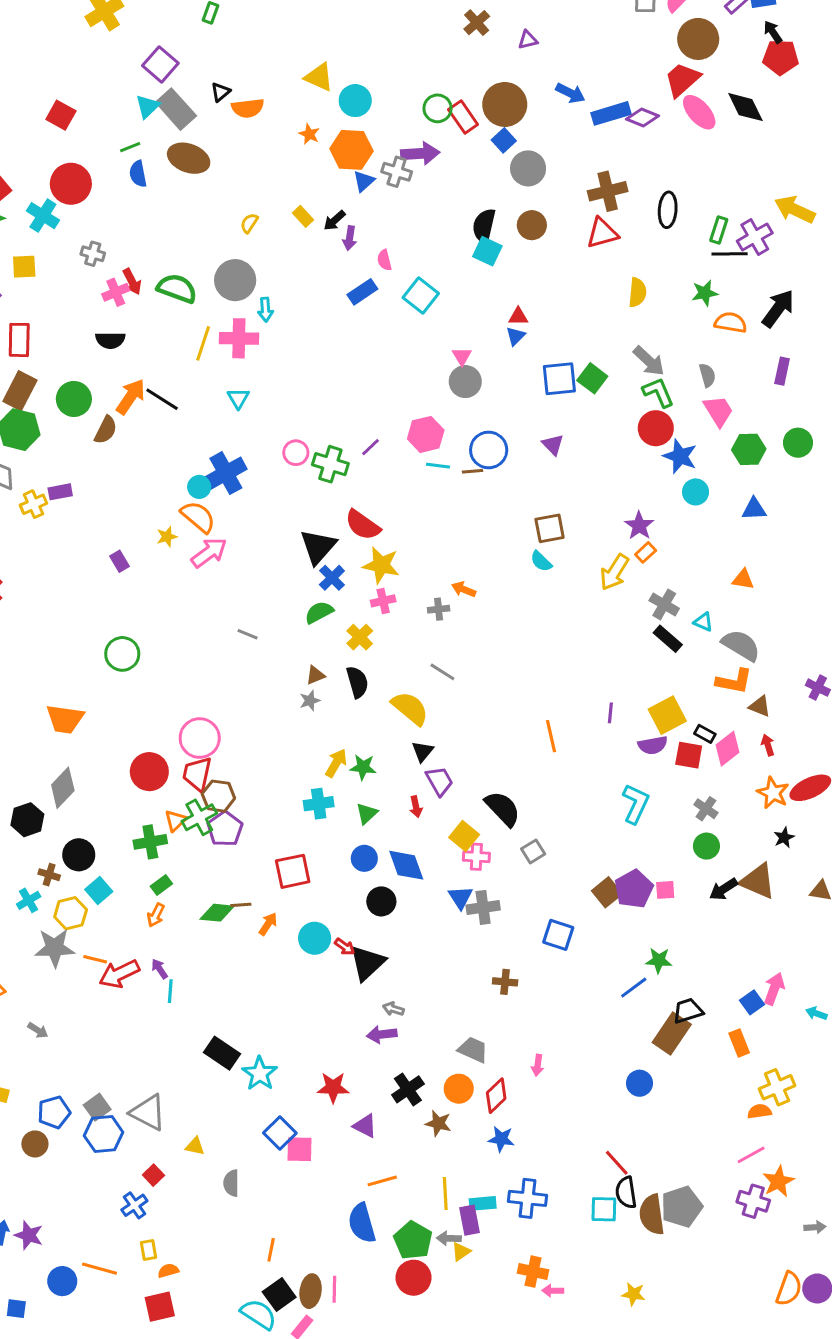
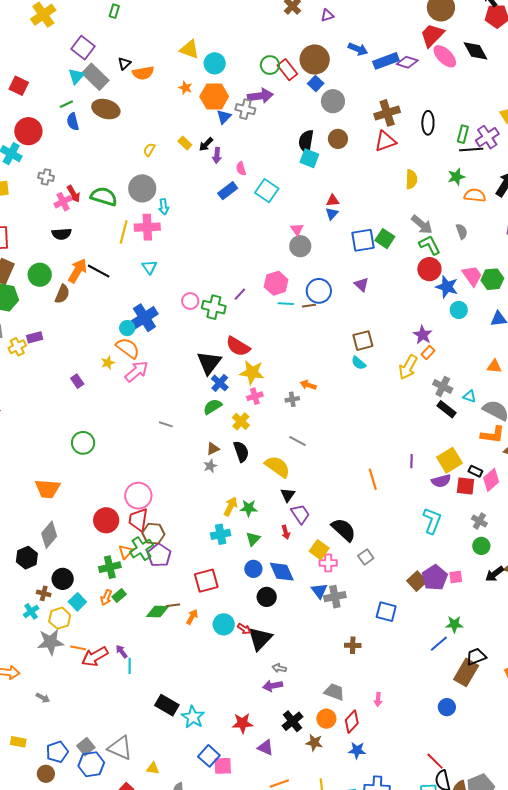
pink trapezoid: (718, 411) -> (472, 276), moved
orange arrow: (156, 915) -> (106, 598), moved

